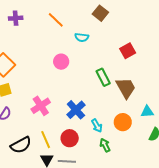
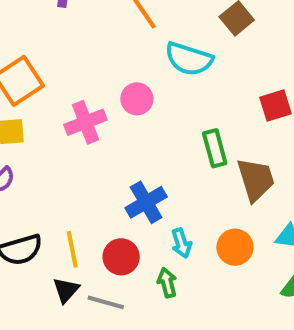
cyan semicircle: (82, 37) -> (189, 59), size x1.6
pink cross: (41, 106) -> (85, 122), moved
green arrow: (105, 145) -> (167, 283), moved

